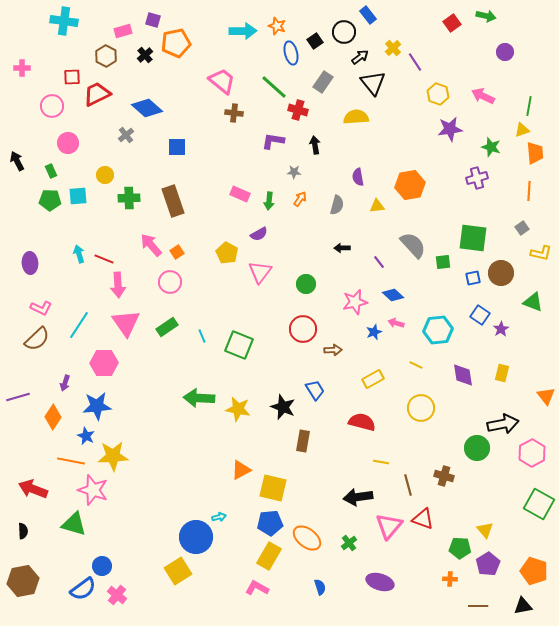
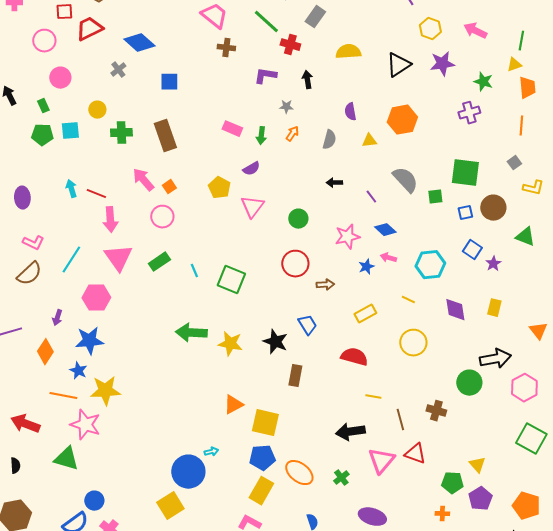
black triangle: (373, 83) -> (398, 65), moved, turned 36

